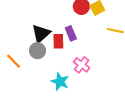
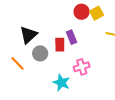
black triangle: (41, 34) -> (28, 35), moved
pink cross: (82, 65) -> (82, 67), turned 35

